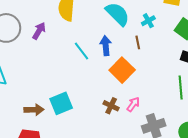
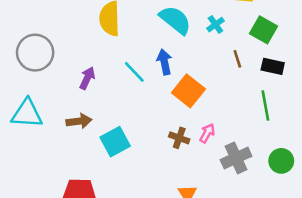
purple arrow: (39, 31) -> (87, 78), moved
brown line: (138, 42) -> (237, 59), moved
brown arrow: (34, 110) -> (79, 121), moved

